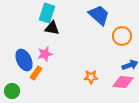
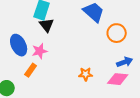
black triangle: (52, 28) -> (47, 25), turned 42
blue ellipse: (24, 60) -> (19, 45), moved

